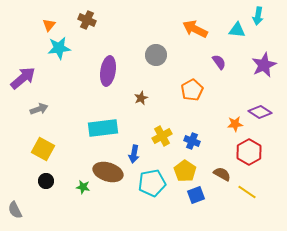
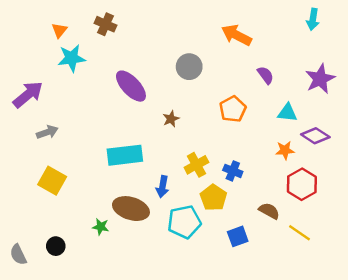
cyan triangle: (237, 30) -> (287, 113), moved
purple ellipse: (108, 71) -> (131, 86), turned -52
yellow pentagon: (185, 171) -> (213, 198), moved
black circle: (46, 181) -> (56, 246), moved

